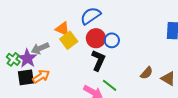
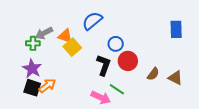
red circle: (96, 38) -> (128, 61), moved
gray arrow: (40, 48) -> (44, 33), moved
green cross: (13, 59) -> (33, 43), moved, turned -32
black square: (26, 77) -> (32, 88), turned 30

